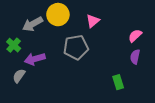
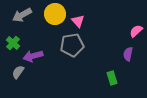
pink triangle: (93, 21) -> (78, 21), moved, turned -32
gray arrow: (33, 24) -> (22, 15), moved
pink semicircle: (135, 36) -> (136, 31), moved

